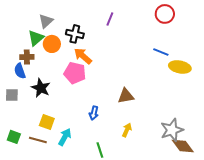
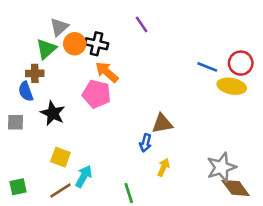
red circle: (165, 14) -> (241, 63), moved
purple line: (110, 19) -> (142, 24), turned -56
orange circle: (52, 44) -> (75, 44), moved
blue arrow: (94, 113) -> (145, 143), moved
green square: (14, 137) -> (18, 187), moved, turned -32
brown line: (38, 140) -> (60, 191), moved, turned -48

